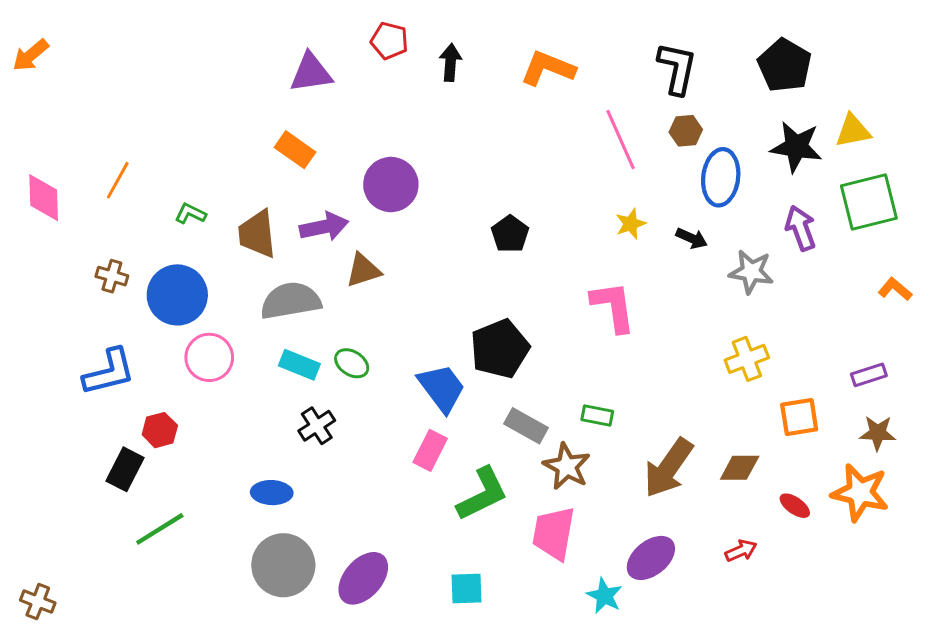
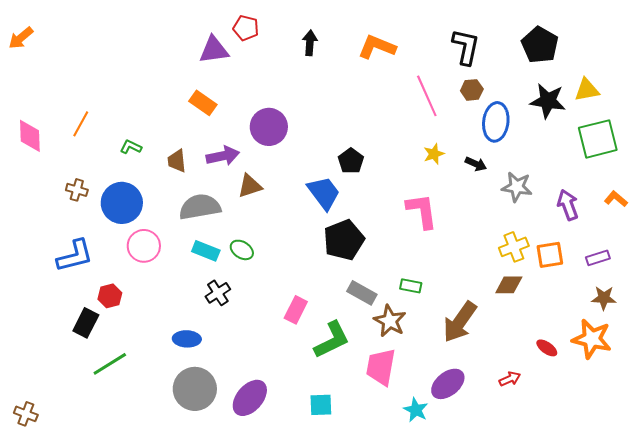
red pentagon: (389, 41) -> (246, 28), moved
purple arrow: (801, 228) -> (568, 205), moved
brown trapezoid: (257, 234) -> (177, 161), size x0.7
blue trapezoid: (442, 388) -> (324, 193), moved
orange square: (799, 417) -> (550, 255), moved
brown diamond: (740, 468) -> (509, 285), moved

